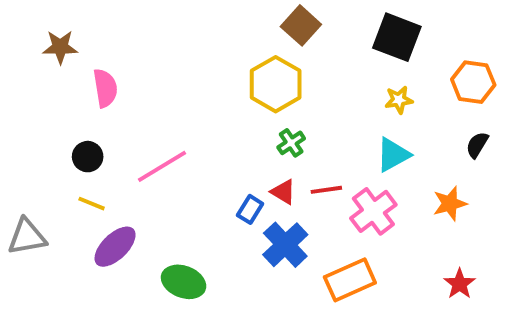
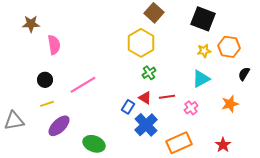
orange hexagon: (473, 82) -> (229, 47), moved
yellow line: (92, 204) -> (47, 104), turned -40
pink cross: (373, 211) -> (191, 108), size x0.6
red star: (460, 284) -> (223, 145), moved

